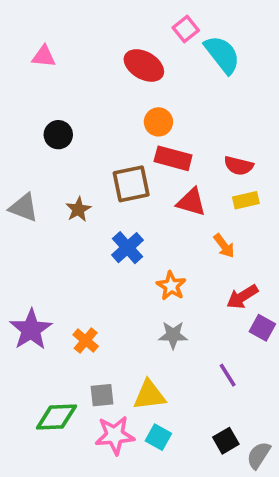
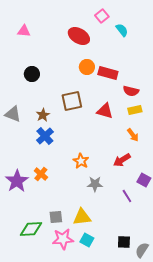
cyan semicircle: (222, 55) -> (122, 30), size x0.6
red rectangle: (173, 158) -> (108, 73), moved
orange arrow: (224, 246) -> (133, 135), moved
blue cross: (127, 248) -> (45, 136), moved
orange star: (171, 286) -> (81, 161), moved
red arrow: (242, 297) -> (122, 160), moved
orange cross: (86, 340) -> (41, 174), moved
purple line: (228, 375) -> (127, 196), moved
black square: (226, 441) -> (124, 242), turned 32

